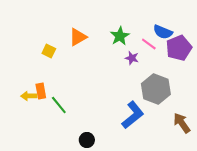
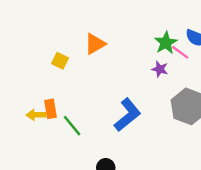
green star: (120, 36) -> (166, 43), moved
blue L-shape: (133, 115) -> (127, 115), moved

